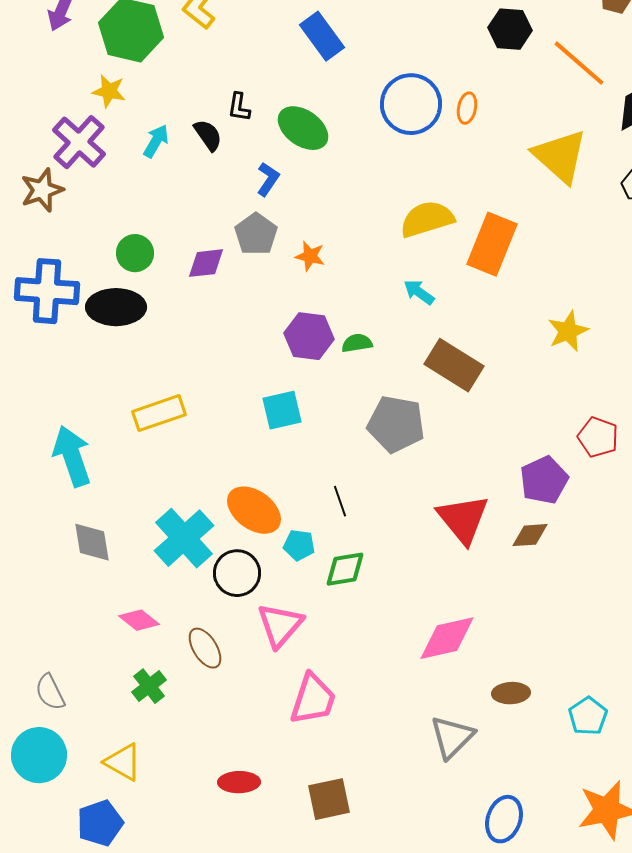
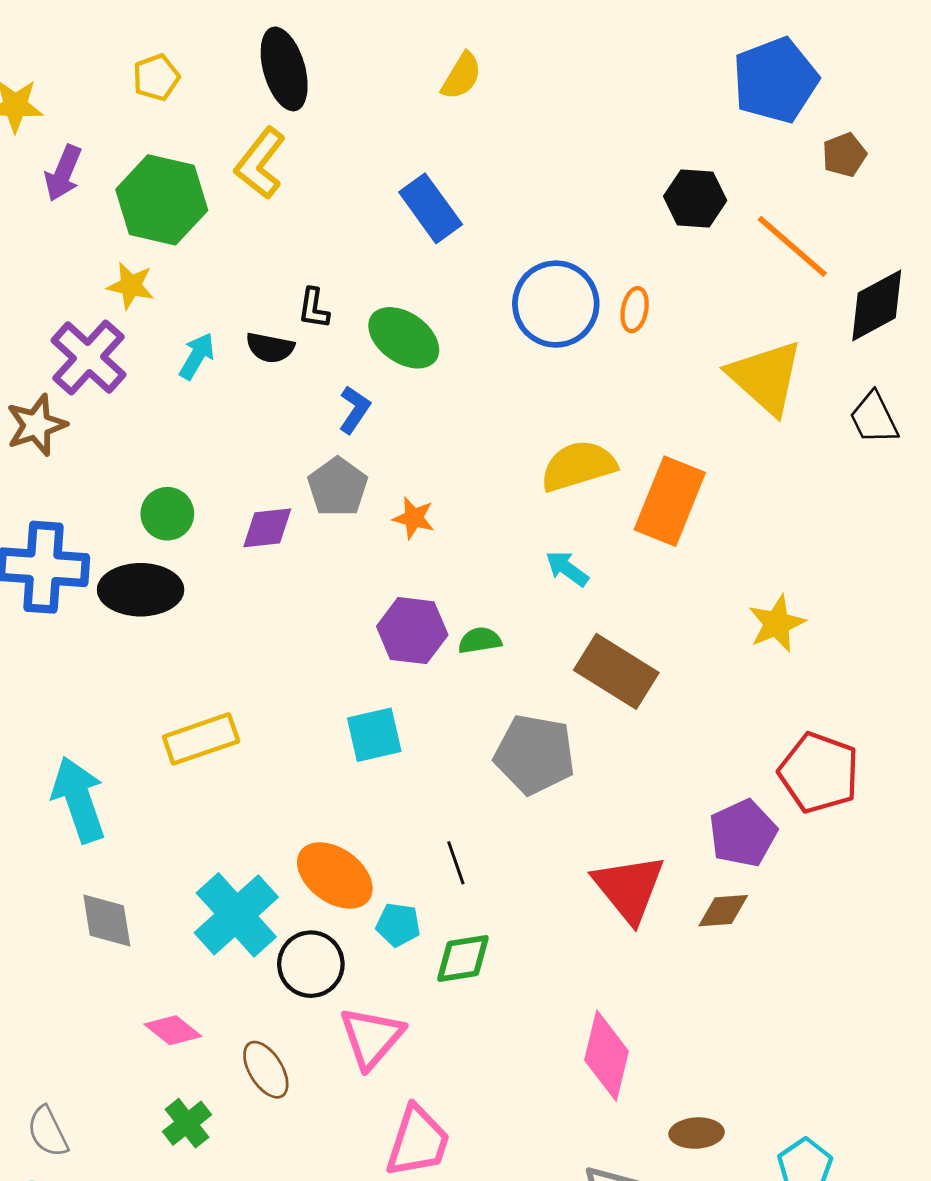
black semicircle: (208, 135) -> (270, 348), turned 136
red pentagon: (598, 437) -> (819, 773), size x1.4
pink diamond: (447, 638) -> (606, 1056), turned -64

